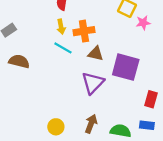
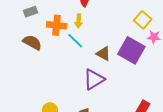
orange cross: (84, 31) -> (57, 25), moved
purple square: (126, 67) -> (131, 50), moved

